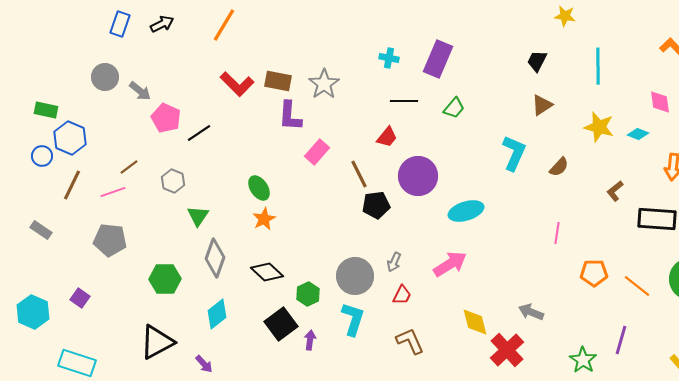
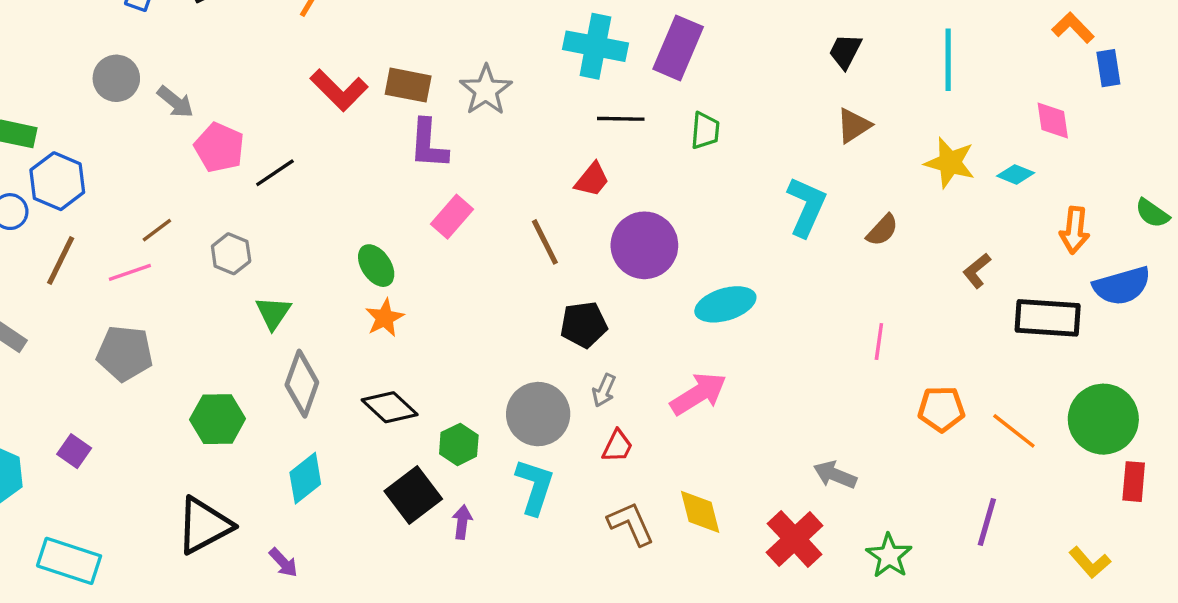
cyan cross: (389, 58) -> (595, 46), size x1.8
green trapezoid: (454, 108) -> (705, 131), turned -35
pink rectangle: (317, 152) -> (452, 217), moved
black pentagon: (376, 205) -> (584, 325), moved
yellow diamond: (475, 322) -> (700, 512), moved
green star: (583, 360) -> (889, 556), moved

